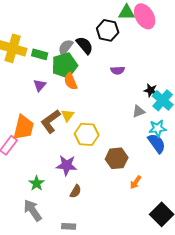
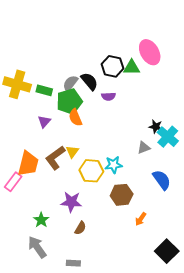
green triangle: (127, 12) -> (132, 67), moved
purple semicircle: (118, 70) -> (108, 96), moved
cyan star: (158, 128) -> (114, 165), moved

